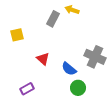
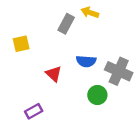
blue semicircle: (69, 69) -> (86, 61), moved, turned -35
green circle: (78, 88) -> (97, 95), moved

